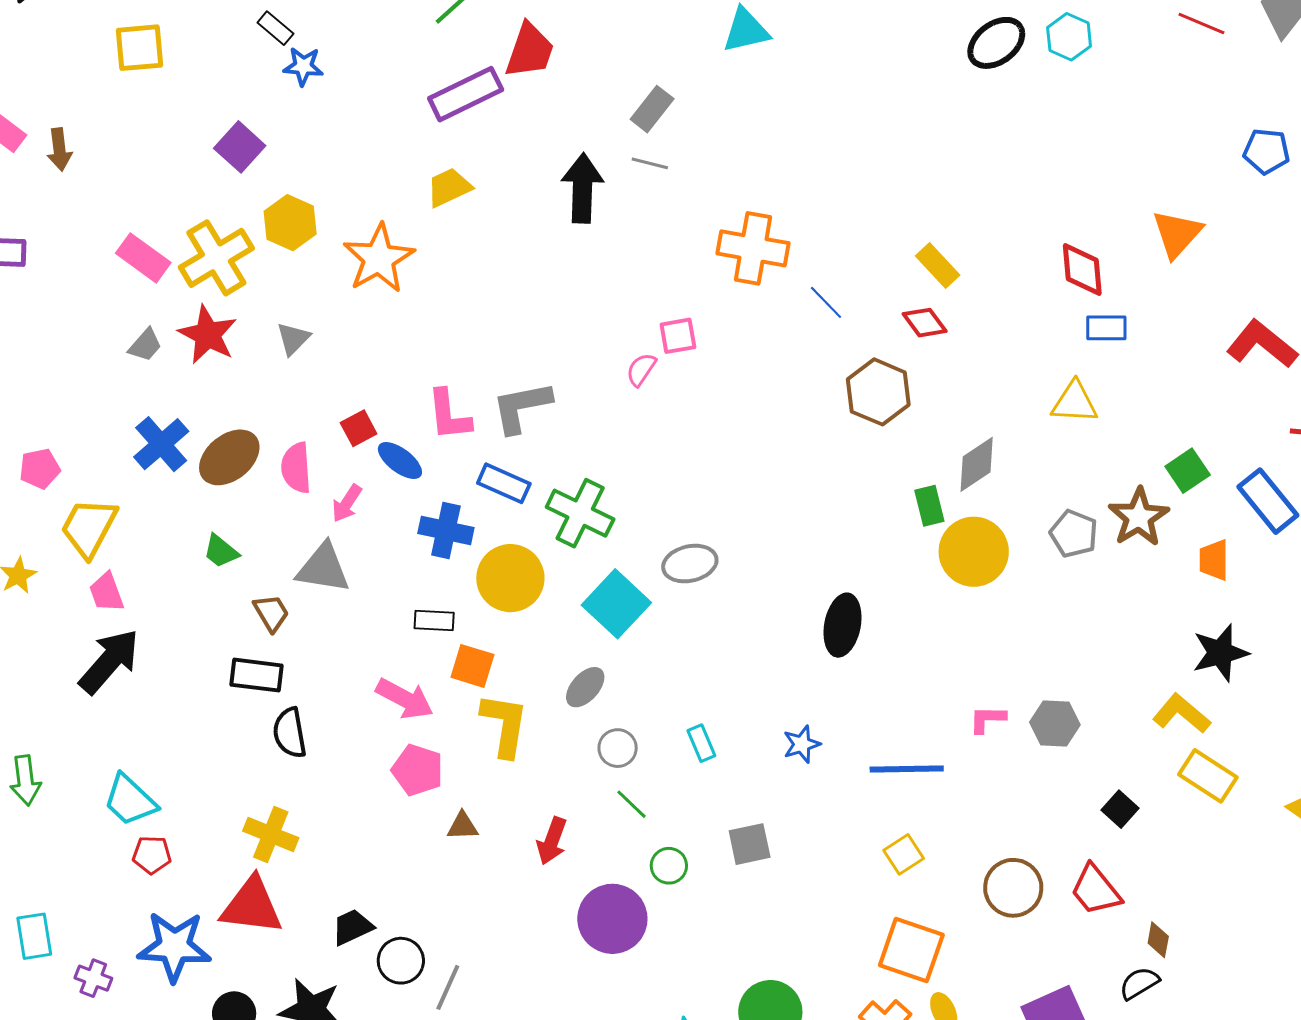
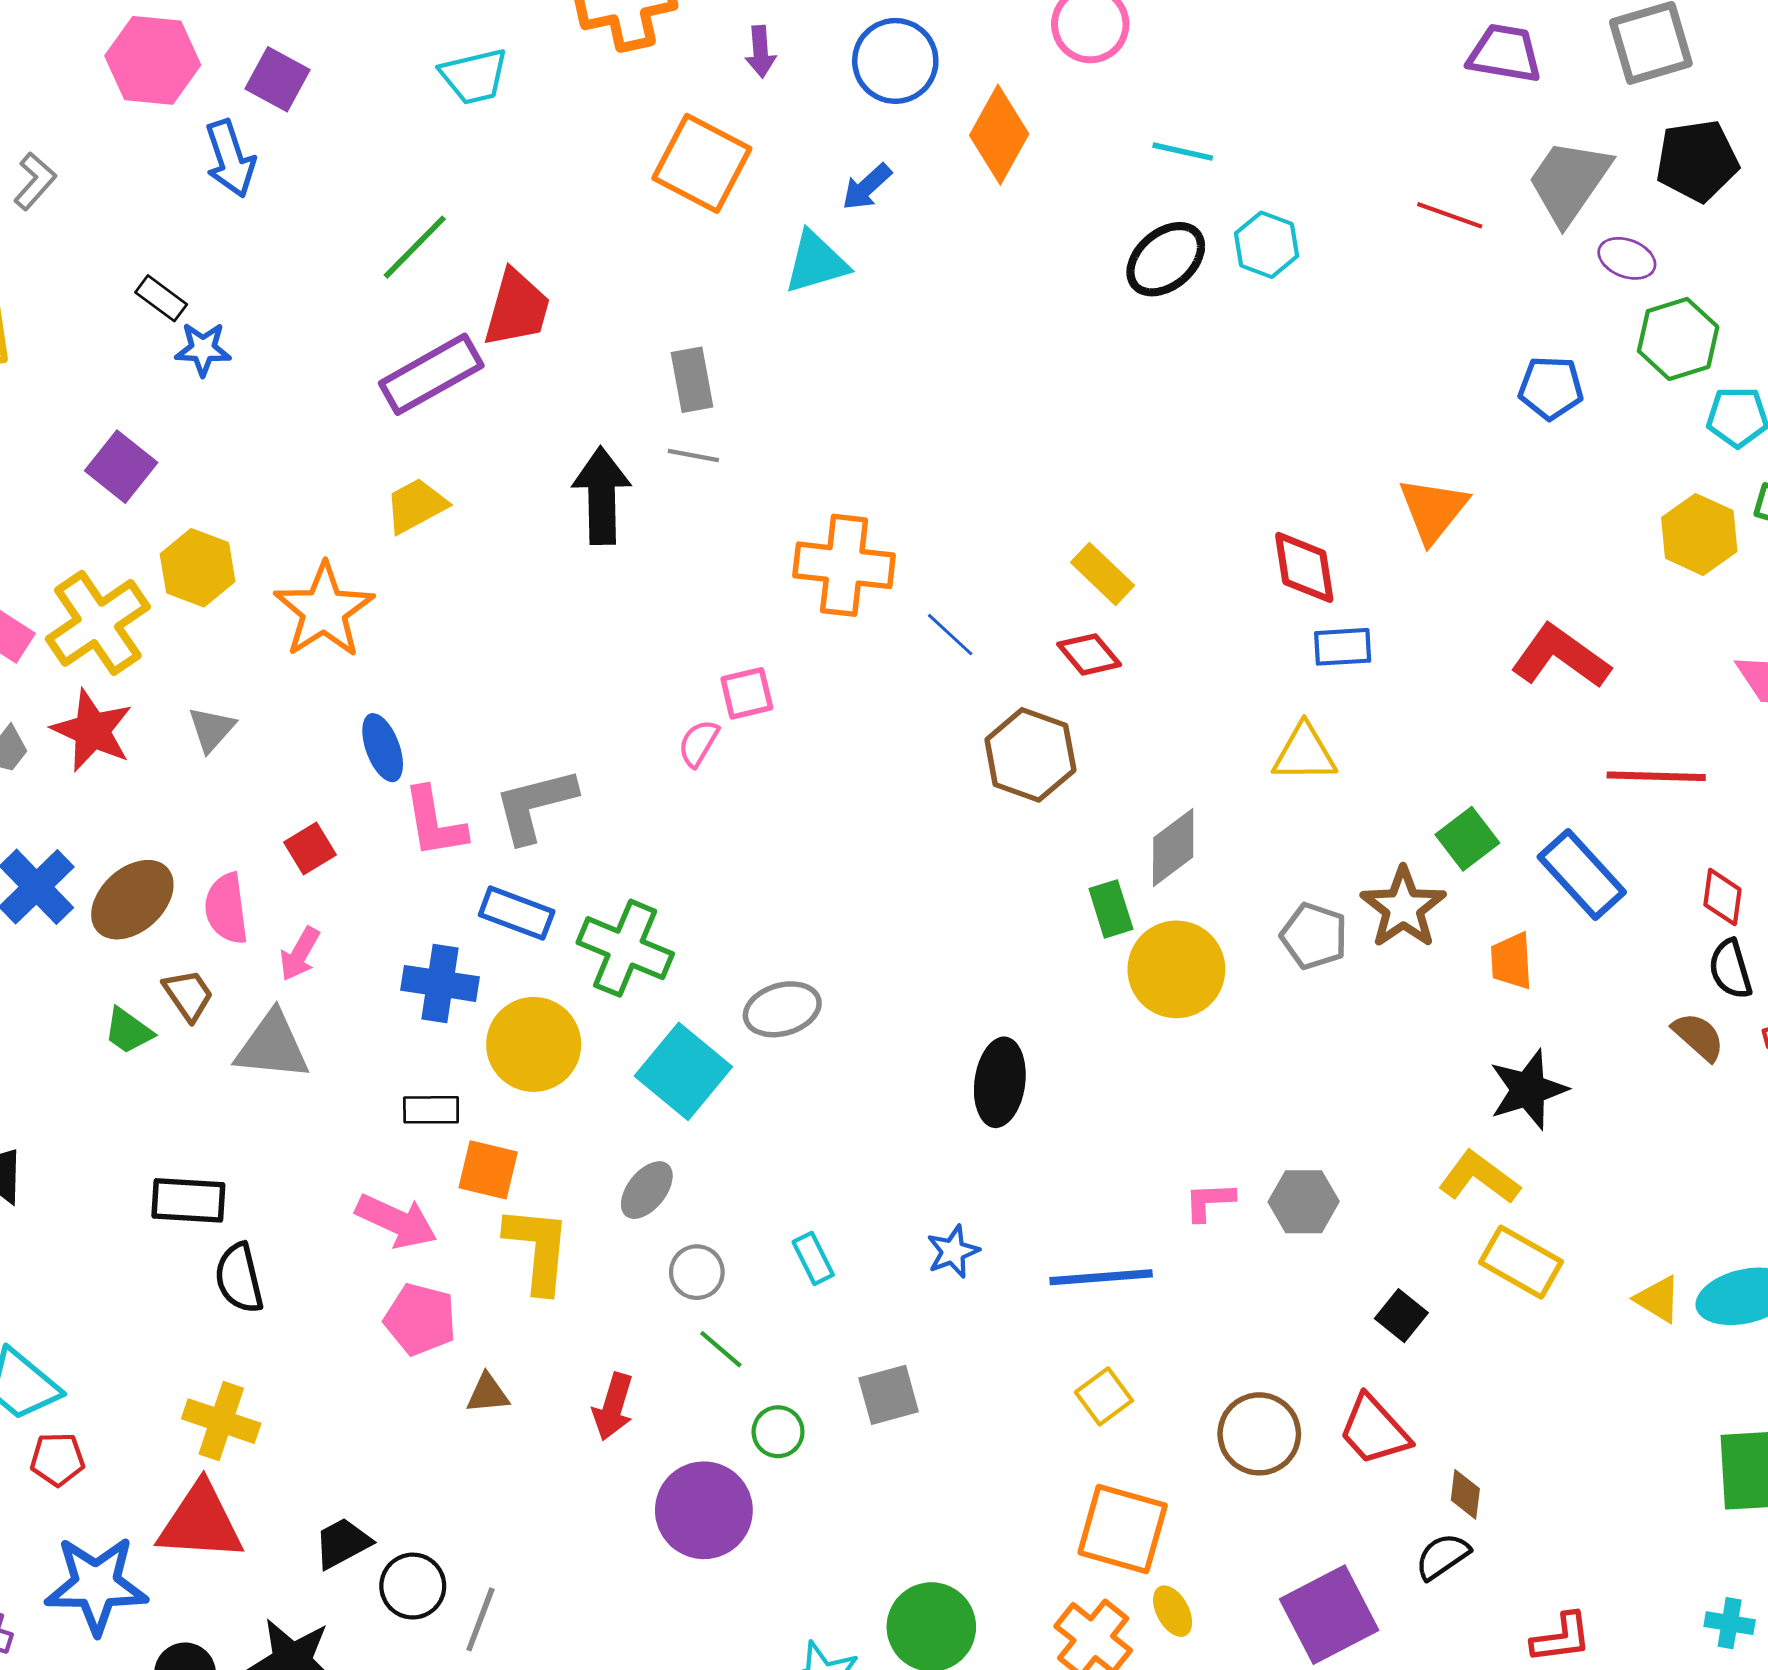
gray rectangle: (652, 109) -> (692, 380), turned -45
blue ellipse: (400, 461) -> (383, 748), moved, turned 36
brown trapezoid: (271, 613) -> (188, 995), moved

